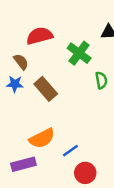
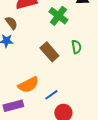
green semicircle: (101, 80) -> (76, 47), moved
brown rectangle: (46, 89) -> (49, 52), moved

